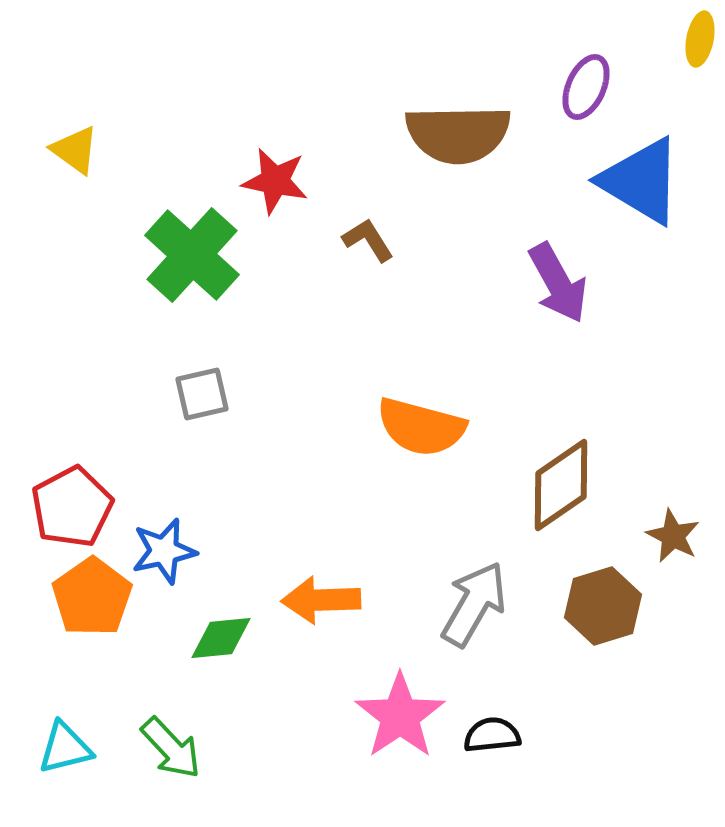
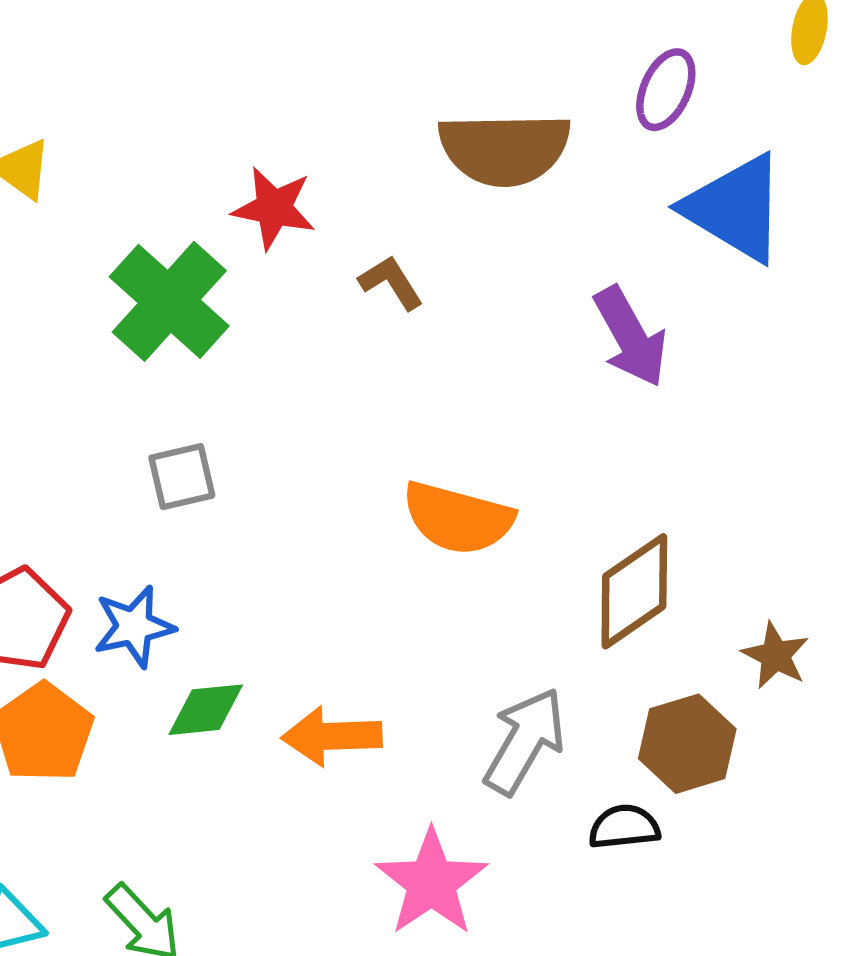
blue star: (164, 551) -> (134, 627), moved
green diamond: (221, 638) -> (206, 710), moved
black semicircle: (492, 735) -> (624, 827), moved

